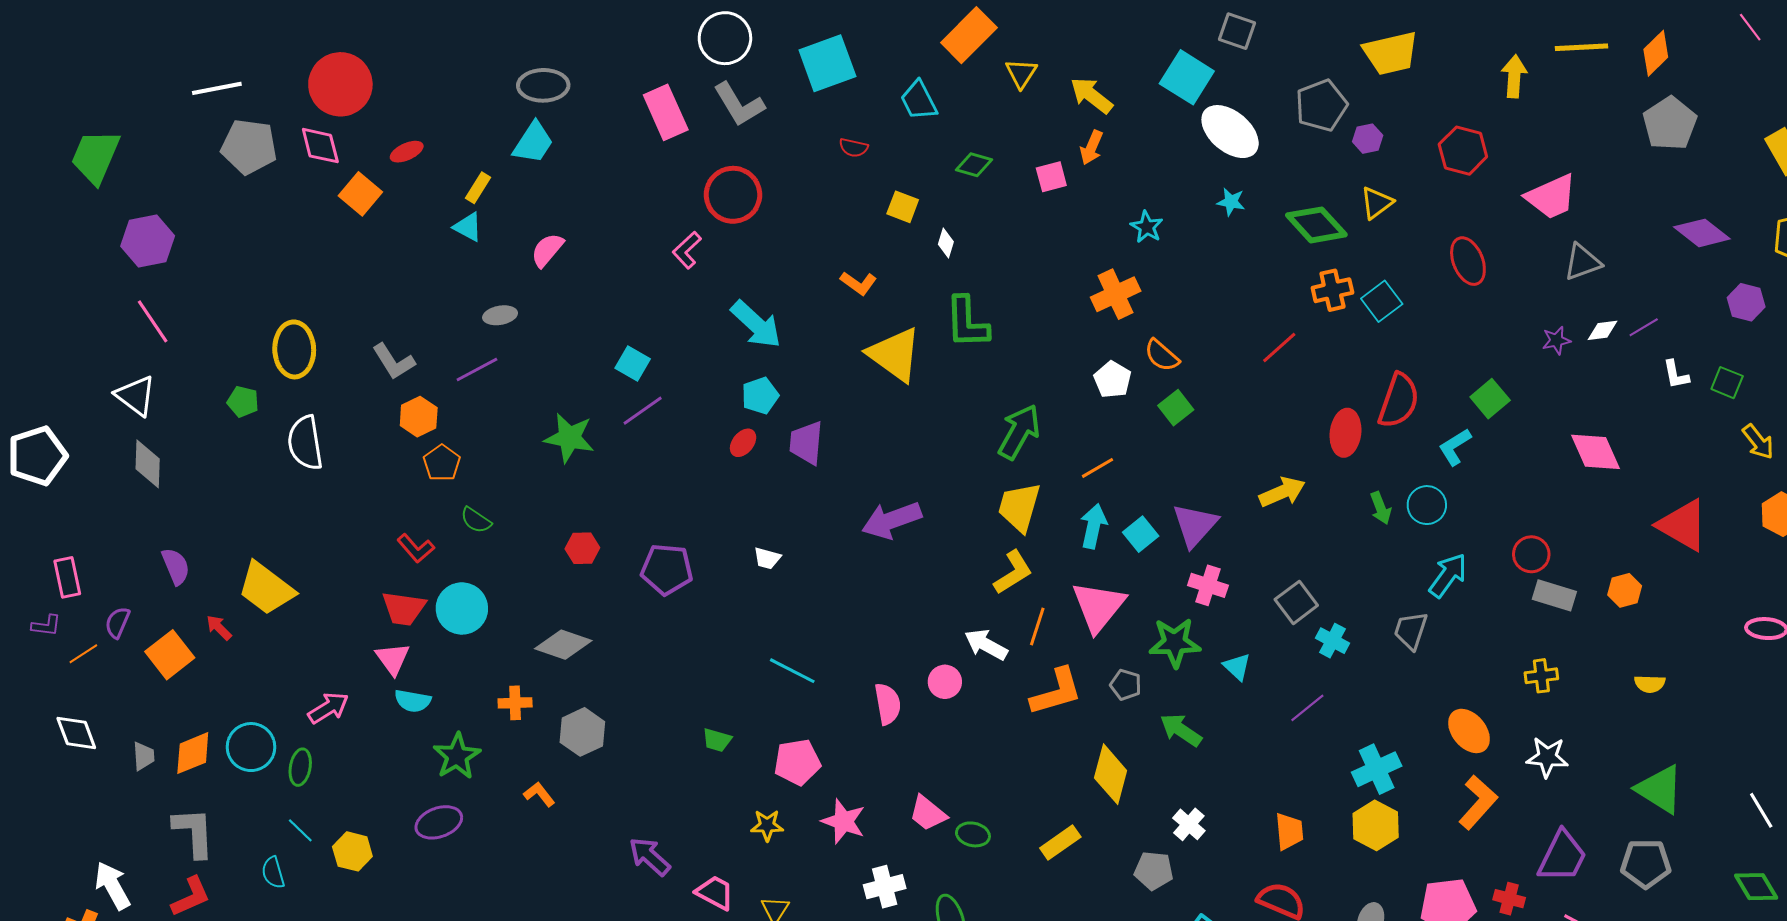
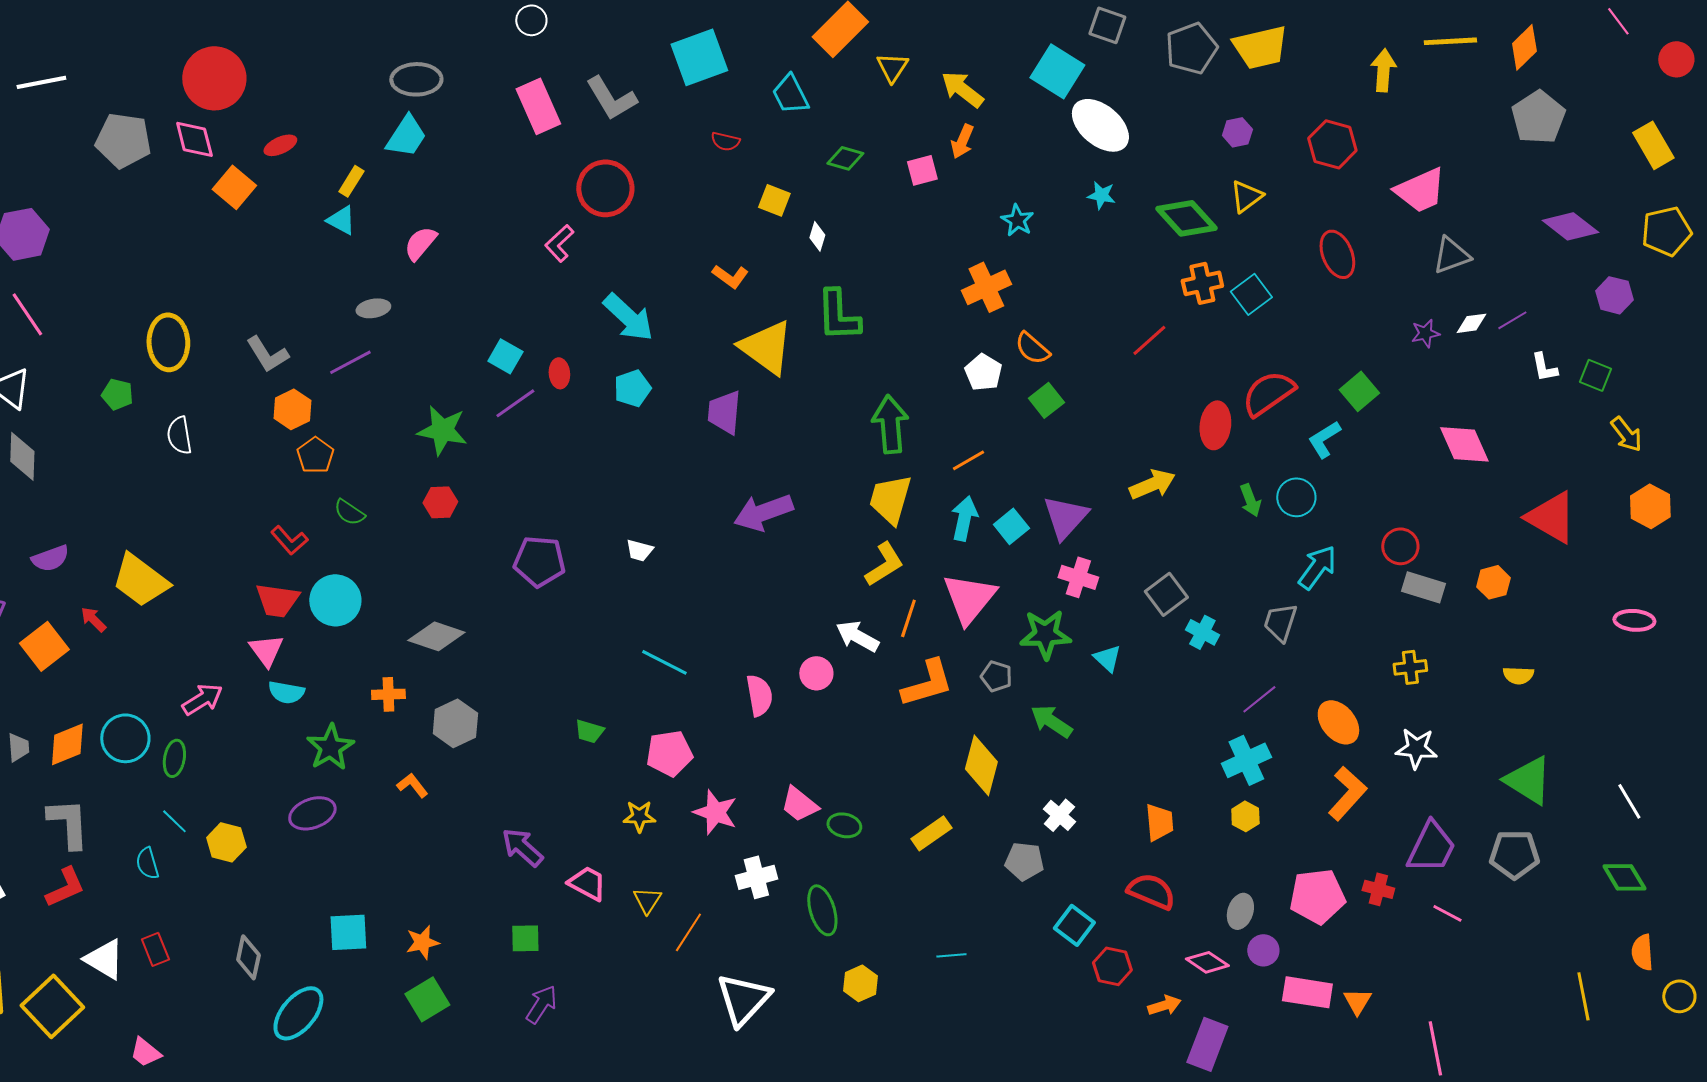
white circle: (725, 38) -> (531, 20), moved, size x0.6
white line: (217, 88) -> (41, 82), moved
gray pentagon: (1321, 105) -> (1191, 48), moved
red semicircle: (1399, 401) -> (1268, 393), turned -144
green arrow: (1019, 432) -> (890, 424), turned -34
white semicircle: (305, 443) -> (179, 435), size x0.7
red ellipse: (743, 443) -> (559, 373), moved, turned -44
purple trapezoid: (806, 443) -> (724, 412), moved
red hexagon: (582, 548) -> (440, 502), moved
purple semicircle: (176, 566) -> (50, 558), turned 93
purple line: (1307, 708) -> (1259, 699), moved
yellow hexagon: (1376, 825) -> (1245, 816), size x0.6

